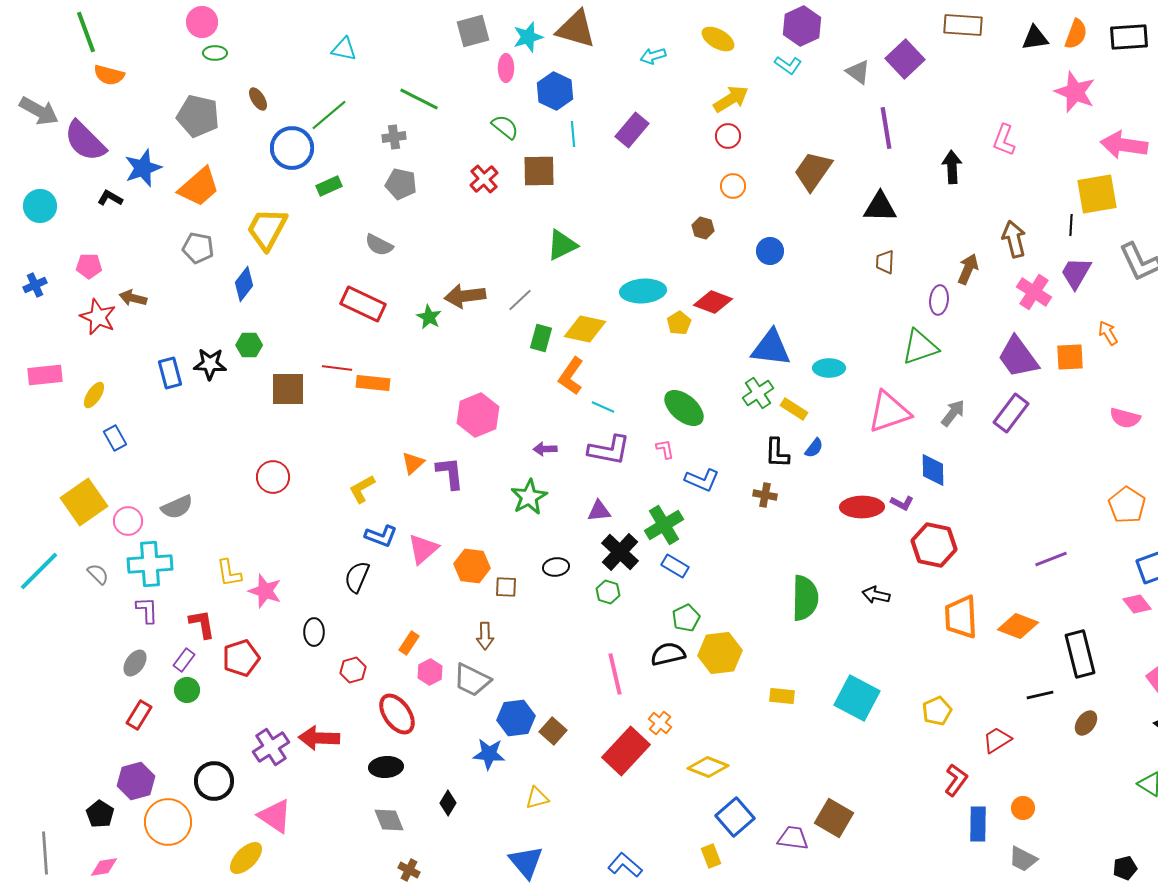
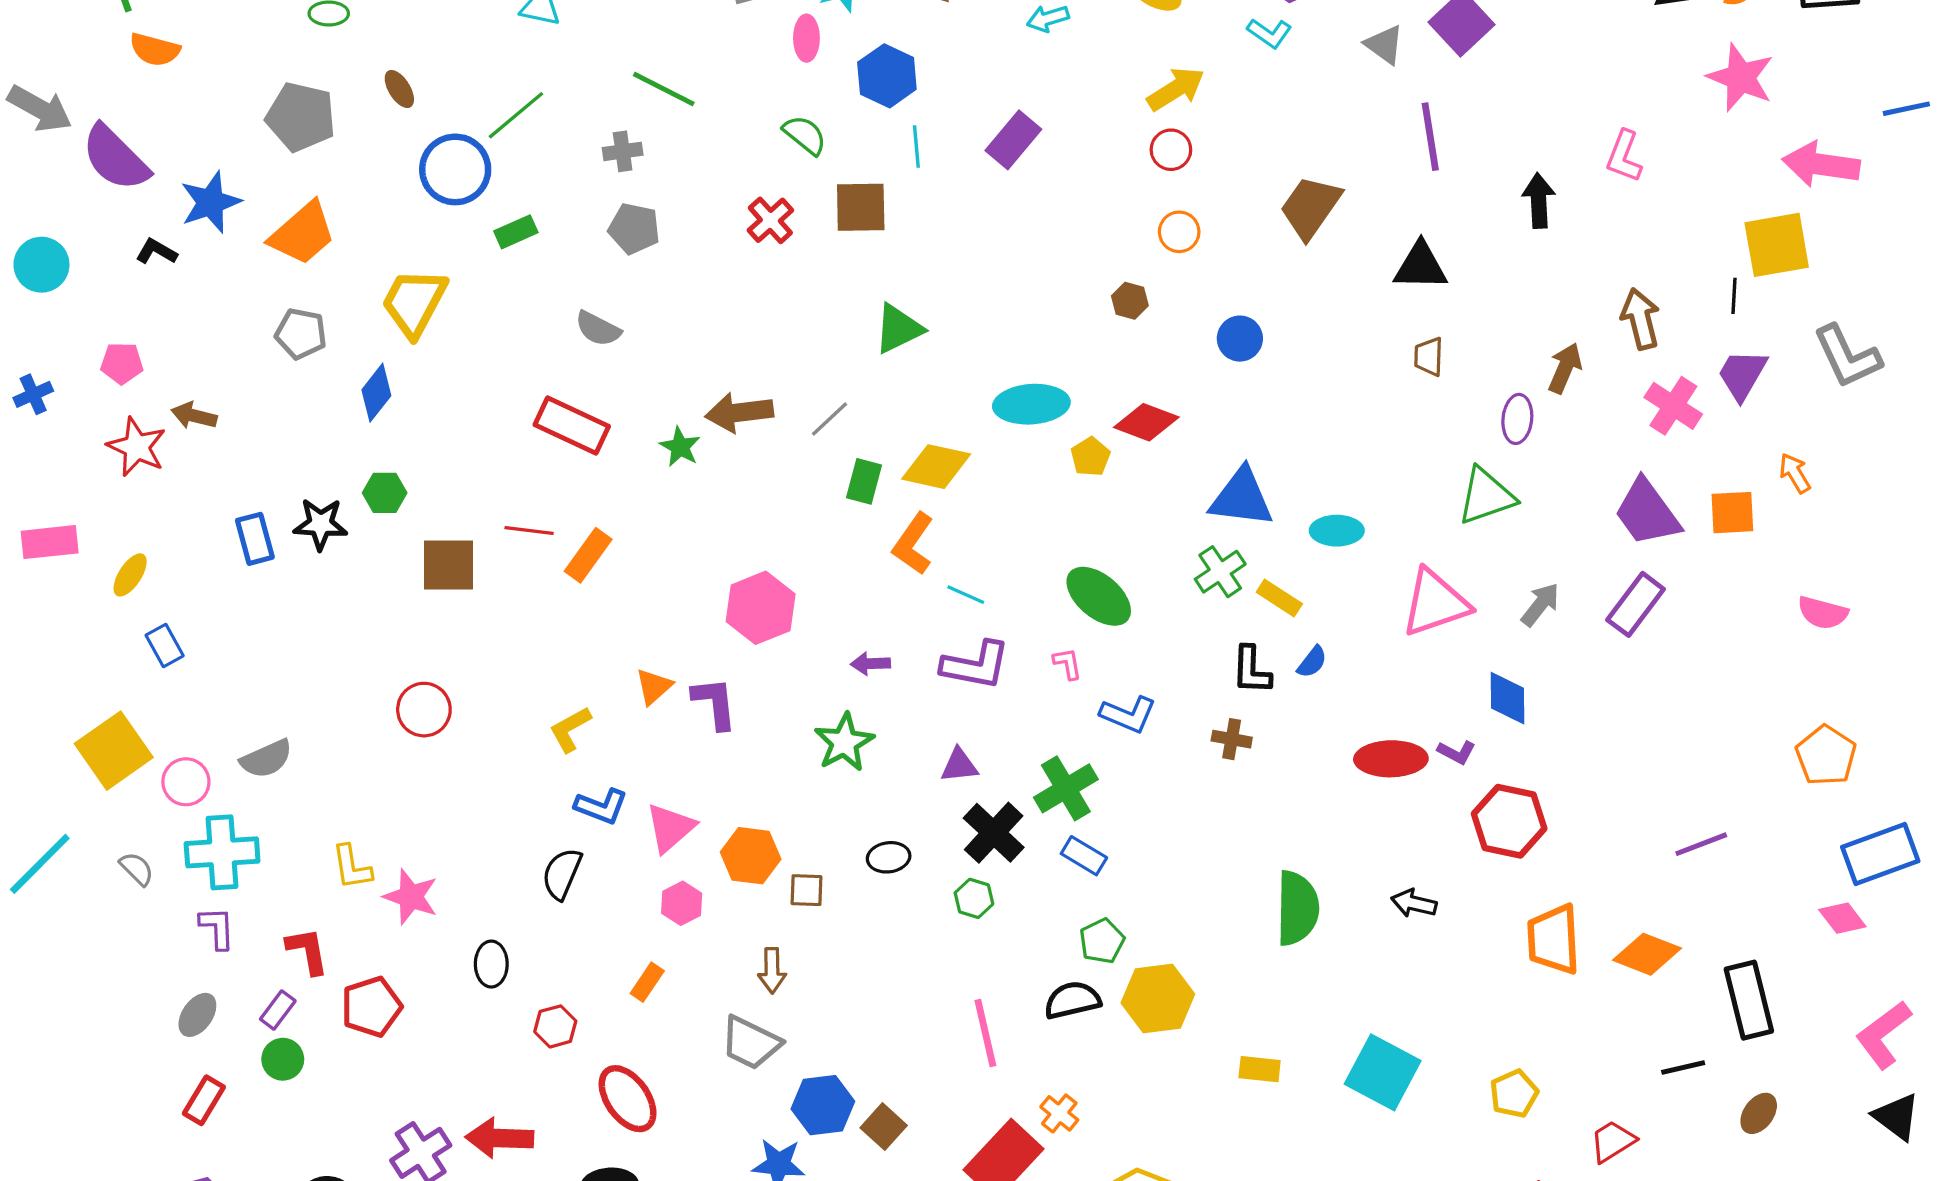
orange rectangle: (373, 383) -> (588, 555), turned -60
pink hexagon: (430, 672) -> (682, 903), moved

